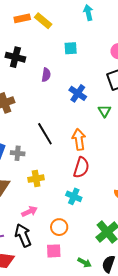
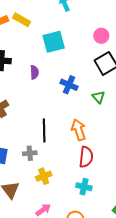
cyan square: (71, 48) -> (54, 42), size x1.6
black line: (45, 134) -> (44, 130), turned 40
gray cross: (18, 153) -> (30, 153), moved

